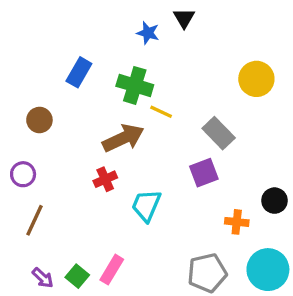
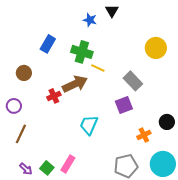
red cross: (105, 179) -> (54, 96), moved
orange cross: (237, 222) -> (144, 135), turned -32

